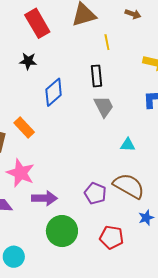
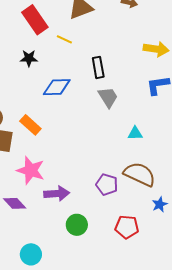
yellow line: (107, 42) -> (64, 39), moved, turned -49
blue diamond: (54, 92) -> (57, 87), turned 44
green circle: (62, 231) -> (77, 225), size x0.7

